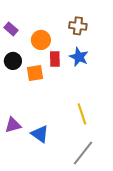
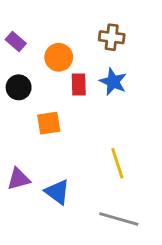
orange square: (35, 73) -> (49, 123), moved
gray line: (83, 153) -> (119, 219), turned 68

